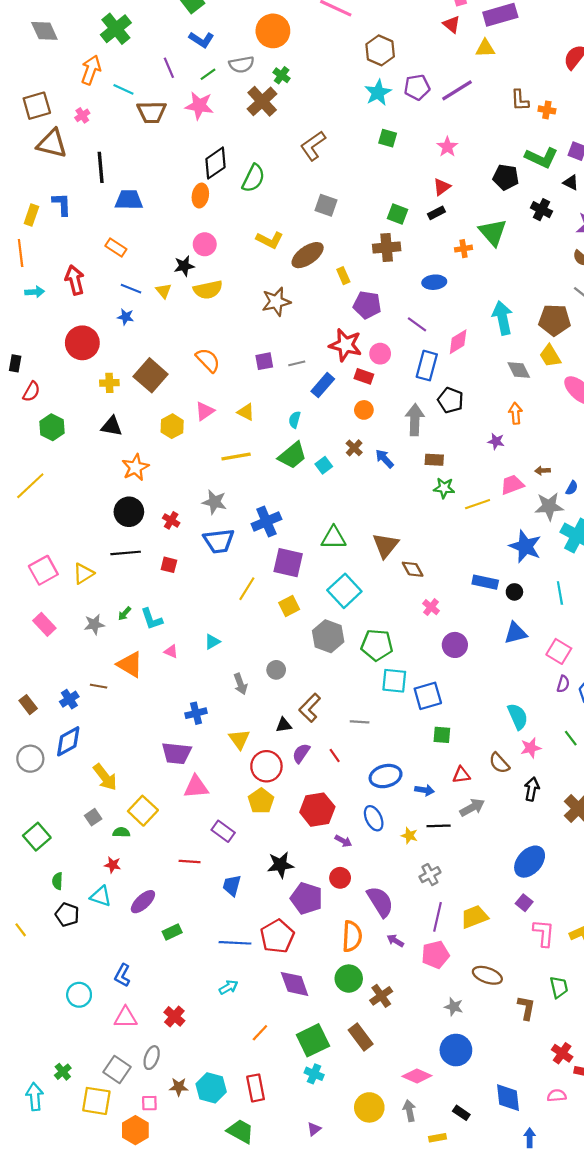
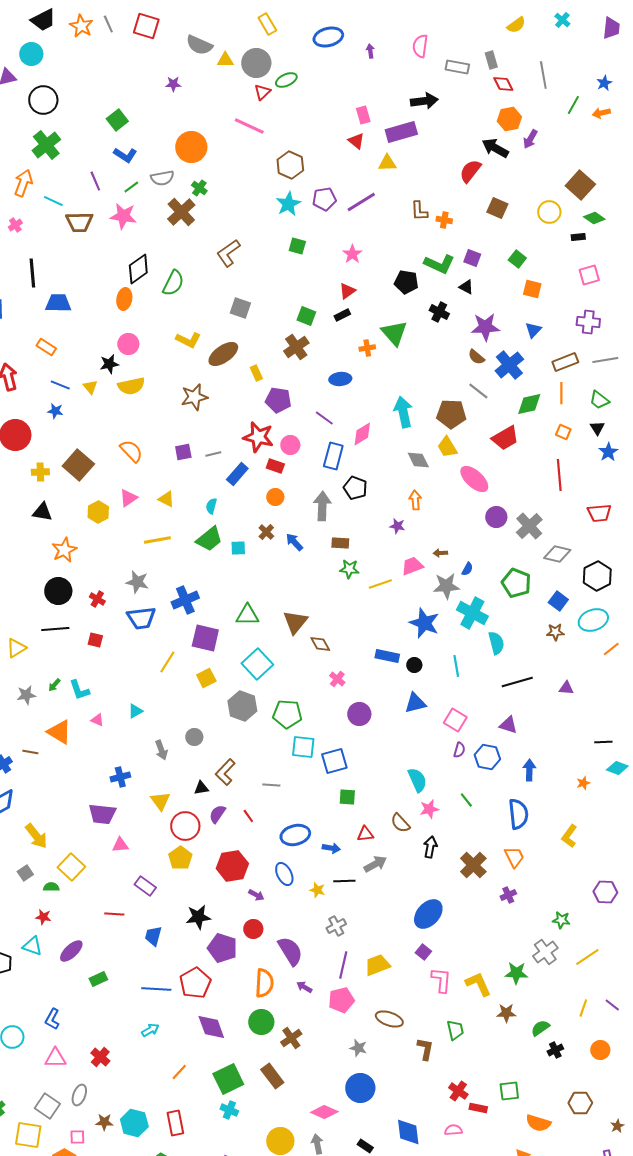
brown cross: (387, 248) -> (296, 347), turned -30
cyan square: (324, 465) -> (238, 548), turned 35
pink triangle: (196, 787) -> (120, 845), size x0.7

